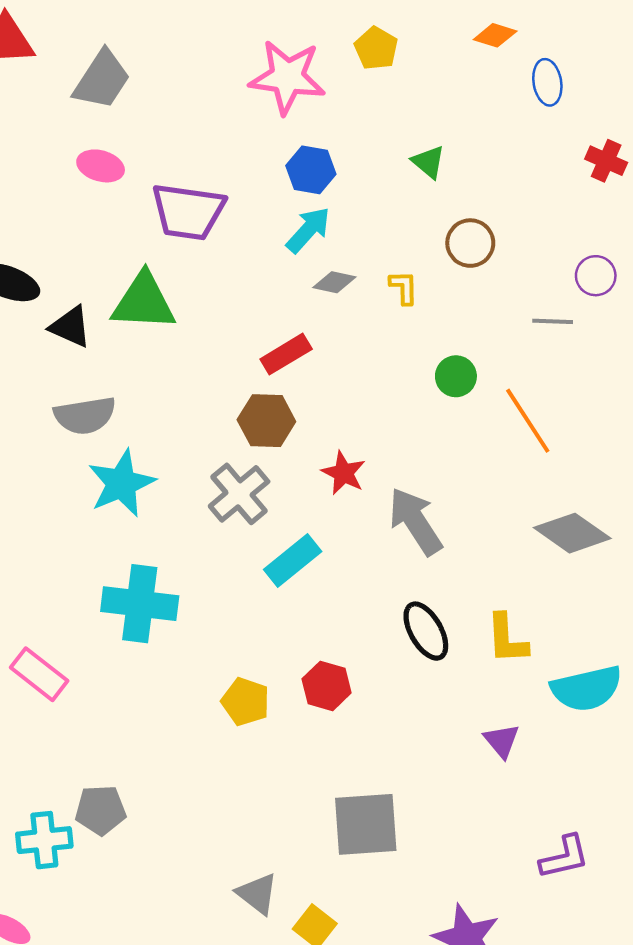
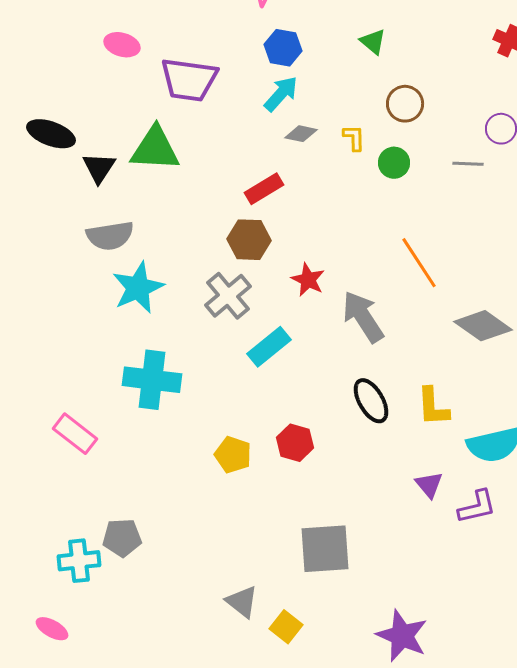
black triangle: (70, 327) -> (99, 168), turned 39
green circle: (456, 376) -> (394, 163), moved
orange line: (528, 421) -> (419, 263), moved
purple L-shape: (564, 857) -> (477, 507), moved

